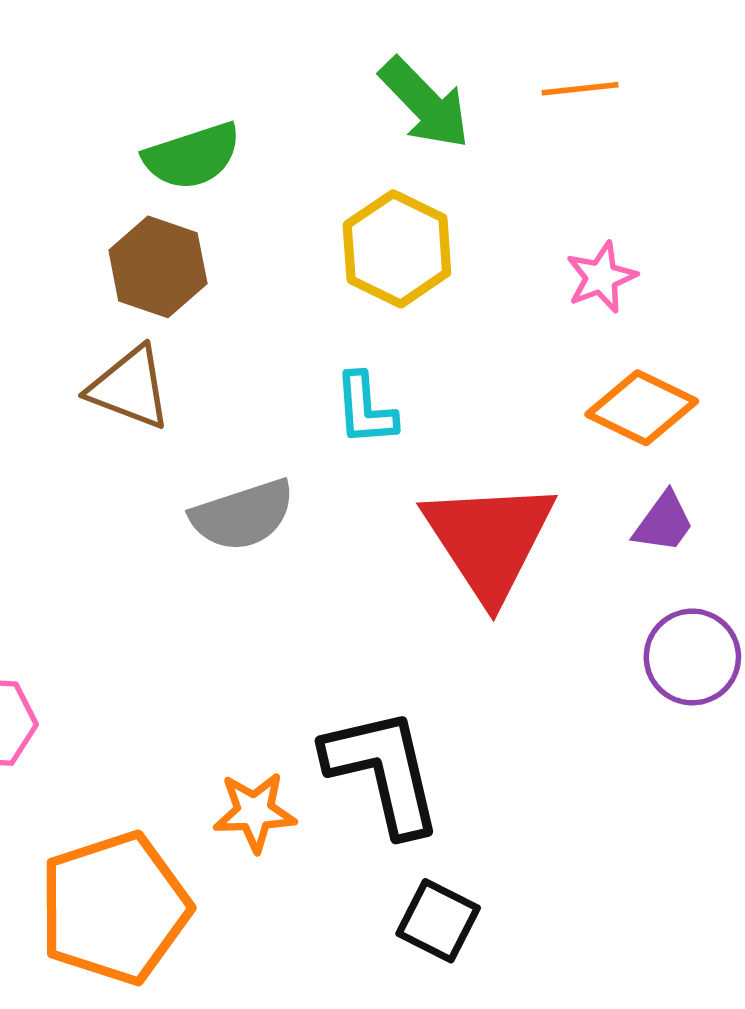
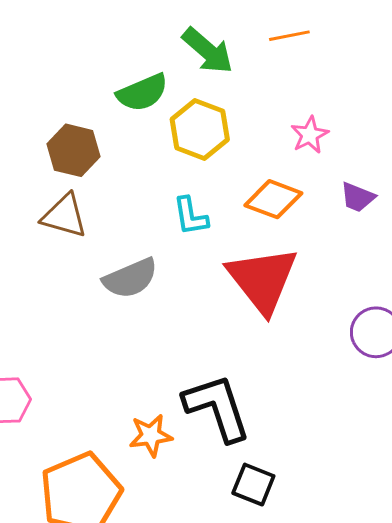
green semicircle: (192, 156) -> (142, 93), moved
orange diamond: (642, 408) -> (273, 199), moved
purple trapezoid: (664, 522) -> (358, 197), moved, turned 81

